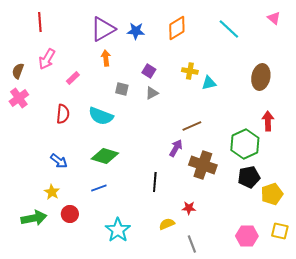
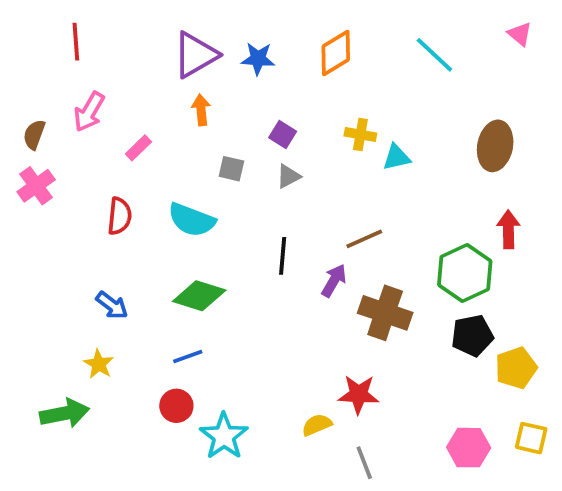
black line: (155, 182) -> (283, 256), moved
red star: (189, 208) -> (359, 394), size x1.5
red circle: (70, 214) -> (176, 406), moved

